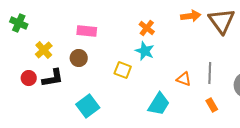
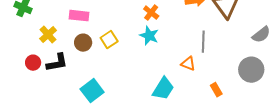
pink rectangle: (87, 31) -> (79, 16), moved
yellow square: (123, 70) -> (109, 40), moved, turned 36
gray line: (210, 73) -> (203, 42), moved

